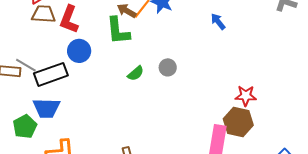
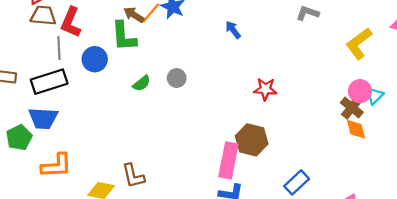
blue circle: (79, 51) -> (95, 59), moved
gray line: (26, 65) -> (59, 48), moved, turned 55
red star: (246, 96) -> (265, 89), moved

